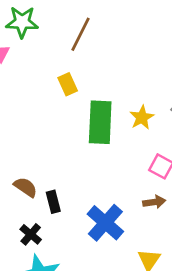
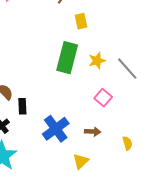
yellow rectangle: (68, 84) -> (81, 21), moved
brown arrow: (154, 202) -> (93, 132), moved

